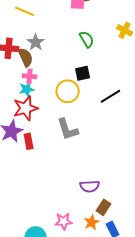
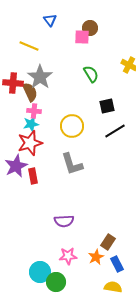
gray star: (36, 42) -> (40, 77), size x1.4
black square: (83, 73) -> (107, 106), moved
purple semicircle: (90, 186) -> (64, 221), moved

